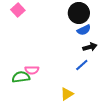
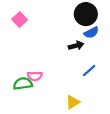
pink square: (18, 10) -> (20, 20), moved
black arrow: (90, 47) -> (76, 46), moved

